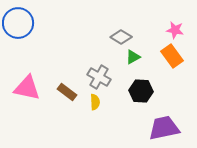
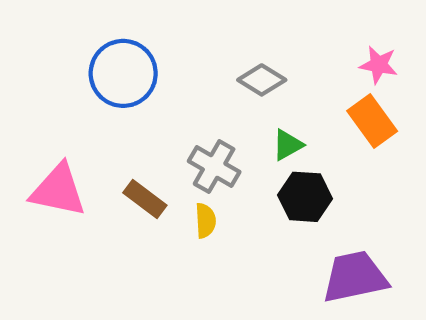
blue circle: (18, 23) -> (123, 73), moved
green triangle: (133, 57) -> (288, 145), moved

